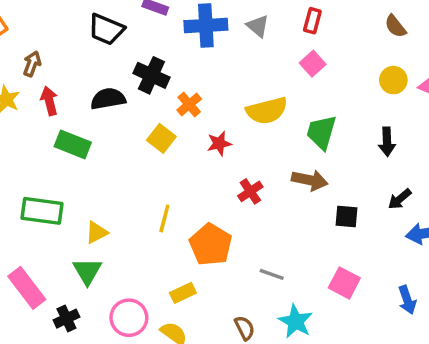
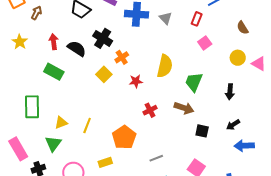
brown arrow: (32, 64) -> (36, 13), moved
pink square: (313, 64) -> (205, 43), moved
black semicircle: (108, 99) -> (77, 49), turned 36
red arrow: (49, 101) -> (54, 42), moved
yellow semicircle: (267, 111) -> (165, 66), turned -70
green rectangle: (42, 211) -> (32, 107), turned 75
yellow line: (164, 218) -> (87, 126), moved
gray line: (272, 274) -> (156, 158), turned -48

